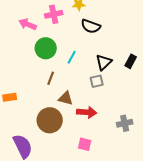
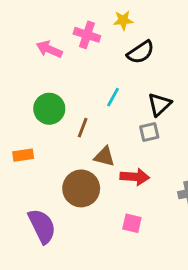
pink cross: (54, 14) -> (87, 35), turned 30
black semicircle: (91, 26) -> (141, 52), turned -54
green circle: (46, 48) -> (49, 109), moved

